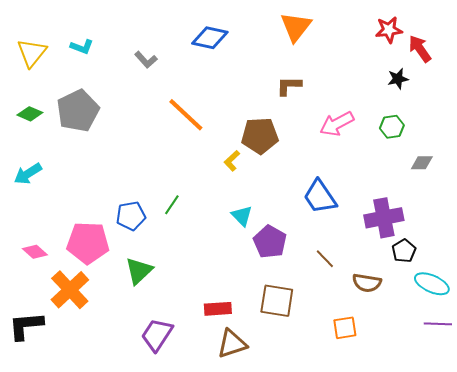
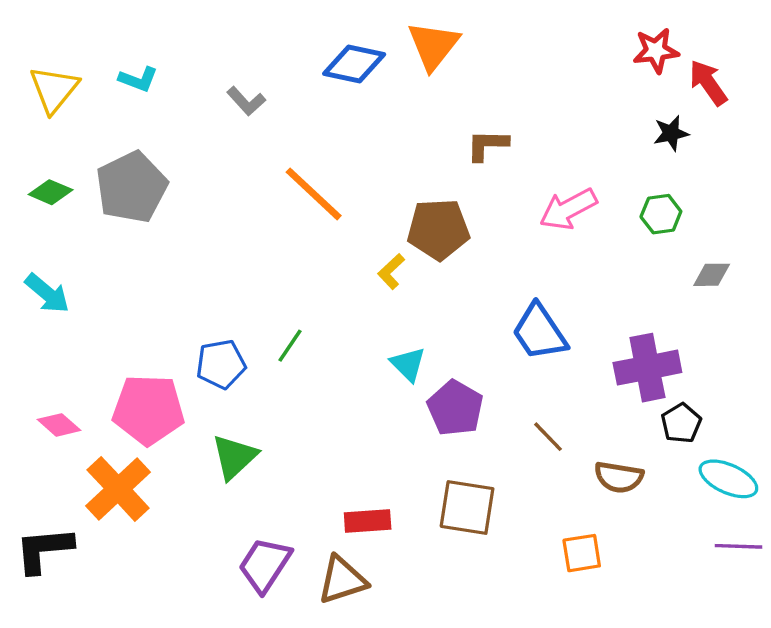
orange triangle: (296, 27) -> (433, 46), moved
cyan arrow: (28, 174) -> (47, 293), turned -108
brown triangle: (232, 344) -> (342, 580), moved

